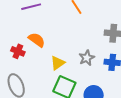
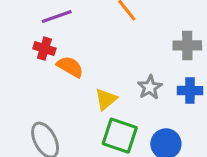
red cross: (18, 51) -> (44, 49), moved

